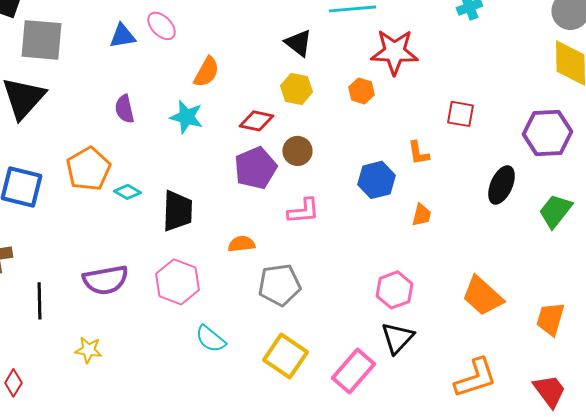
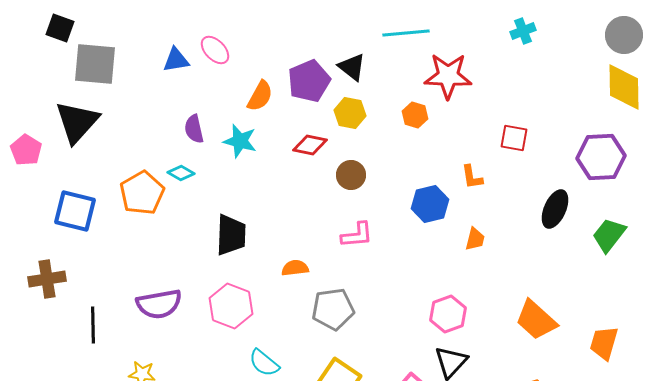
purple semicircle: (124, 109) -> (194, 129), moved
purple pentagon: (255, 168) -> (309, 81), moved
cyan diamond: (127, 192) -> (181, 173), moved

